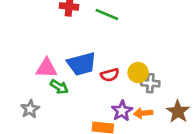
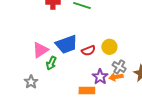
pink triangle: (46, 68) -> (40, 50), turned -30
gray cross: (150, 83) -> (119, 67), moved, turned 32
green arrow: (59, 87) -> (51, 63), turned 88

